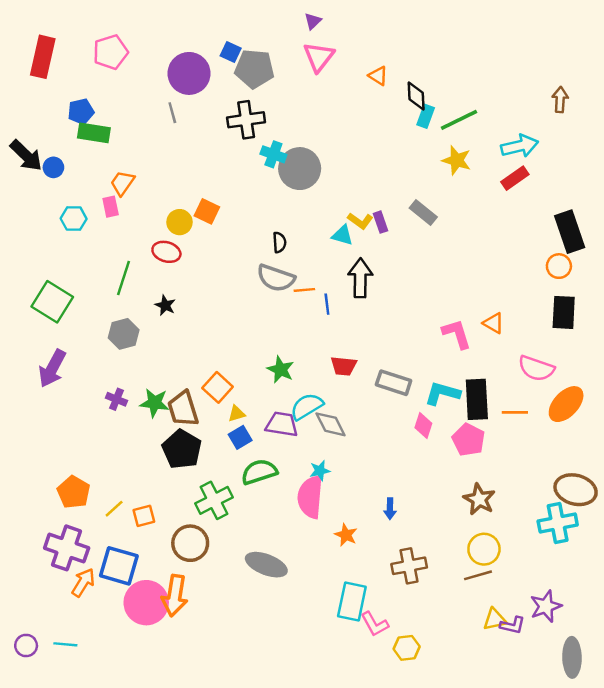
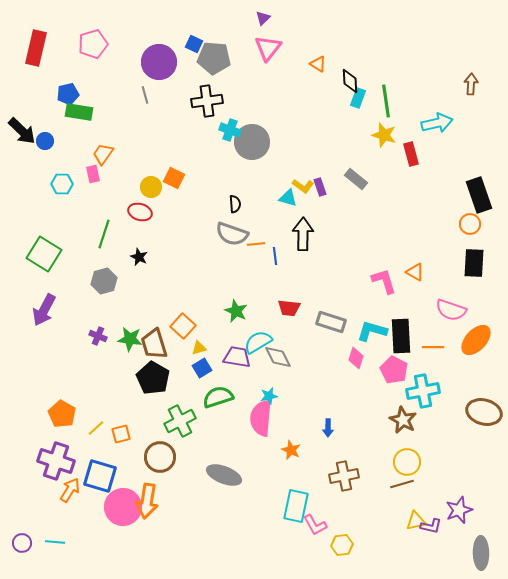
green line: (459, 120) -> (386, 101), turned -72
red rectangle: (515, 178) -> (411, 154), moved, turned -70
cyan cross: (558, 523) -> (423, 391), moved

